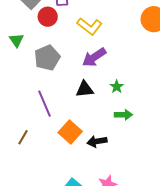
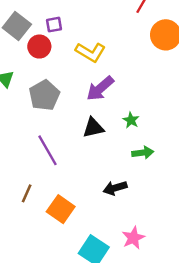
orange square: (70, 132) -> (61, 209), moved

